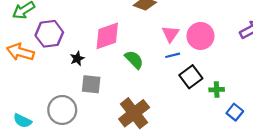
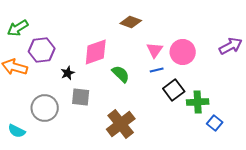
green cross: (217, 90) -> (198, 102), size x1.5
gray circle: (62, 110) -> (45, 108), moved

